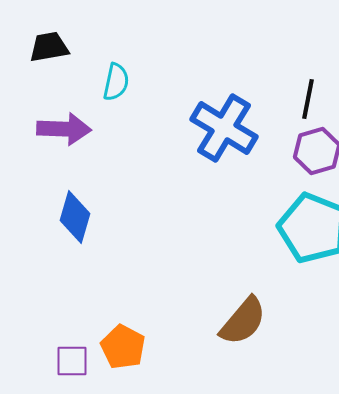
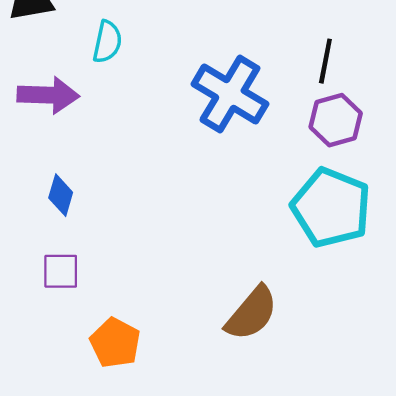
blue diamond: (75, 217) -> (61, 195), size x0.7
purple square: (72, 361) -> (61, 271), moved

